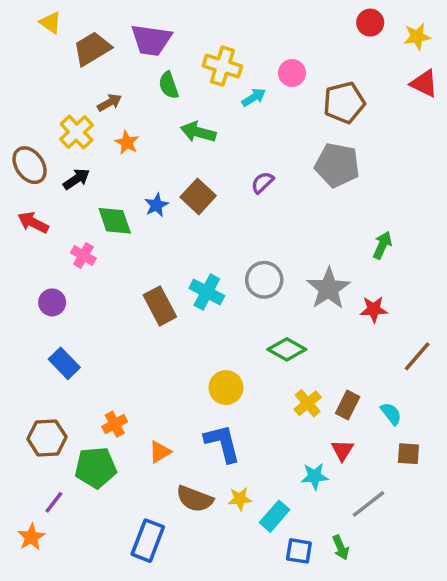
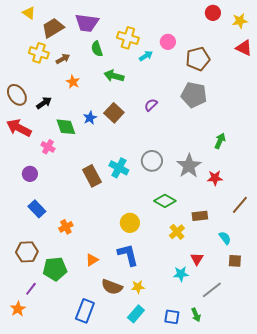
yellow cross: (76, 132) -> (39, 53), moved, turned -30
red arrow: (33, 222) -> (19, 128), size x1.4
brown rectangle: (348, 405) -> (200, 216), moved, turned 56
orange cross: (115, 424) -> (66, 227), moved
cyan rectangle: (275, 516) -> (136, 314), moved

